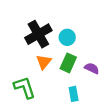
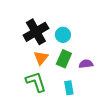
purple semicircle: (92, 68) -> (86, 64), turned -32
green L-shape: (25, 87) -> (36, 82), moved

